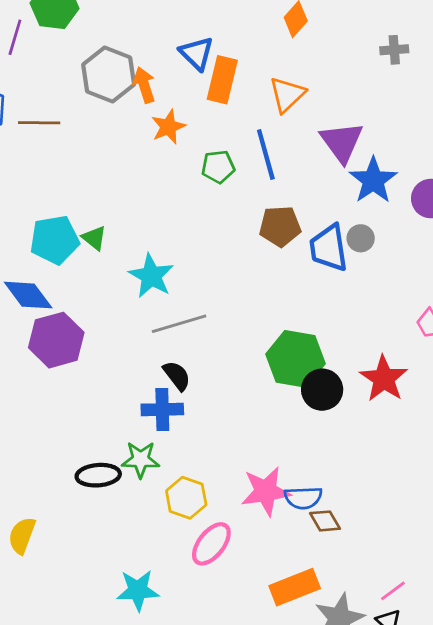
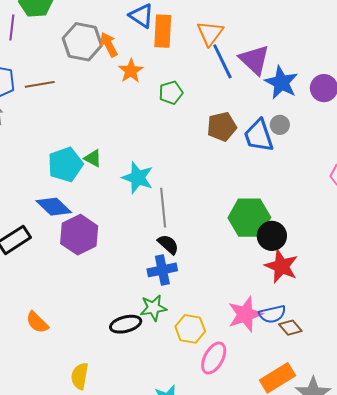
blue line: (266, 154) -> (222, 61), moved
gray line: (179, 324) -> (163, 208), turned -69
red star: (384, 379) -> (281, 266), moved

